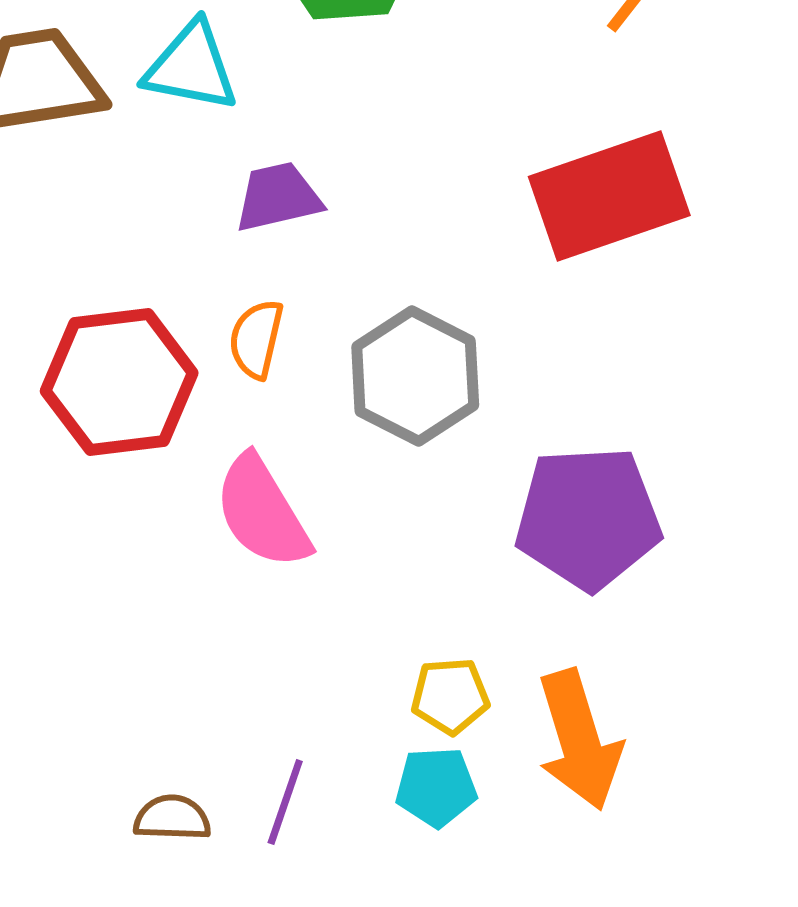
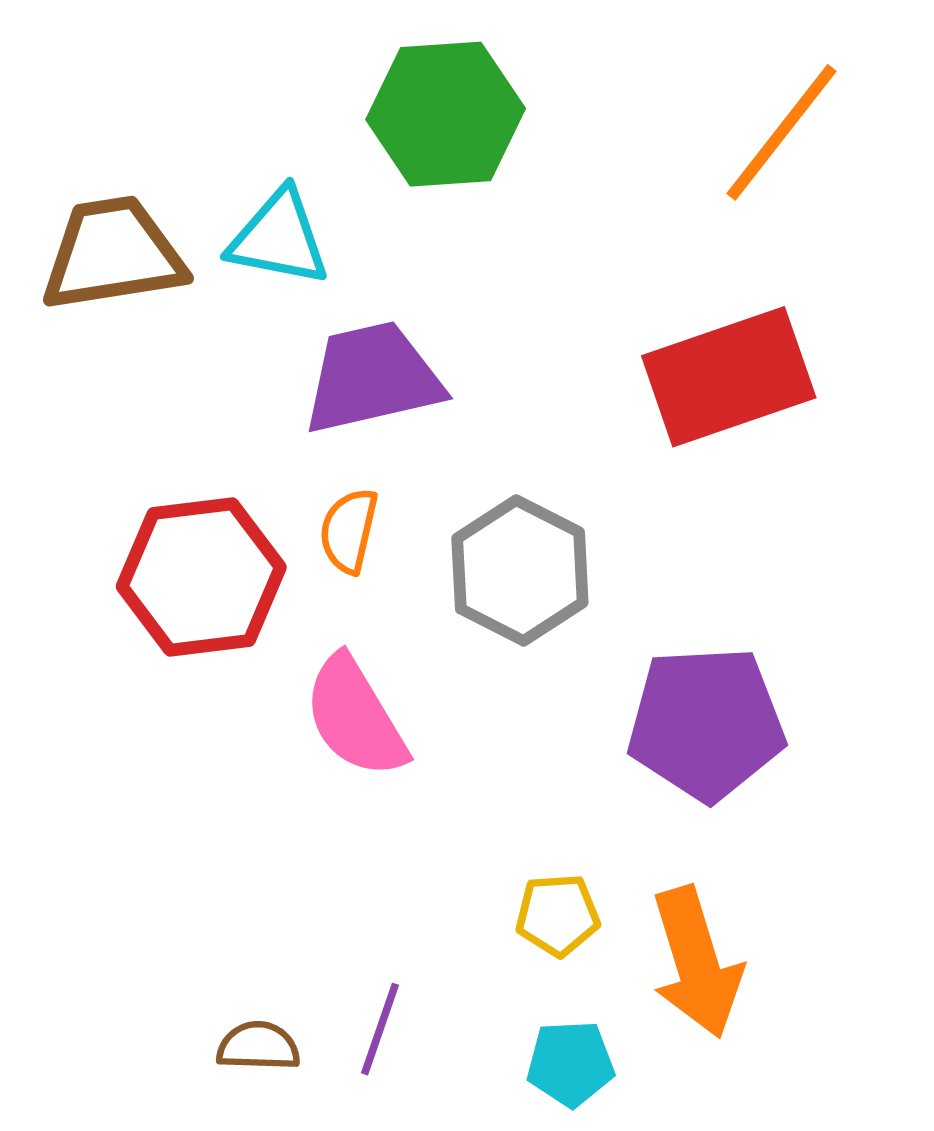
purple trapezoid: (278, 197) -> (372, 378), size x1.5
cyan pentagon: (436, 787) -> (570, 1063), moved

